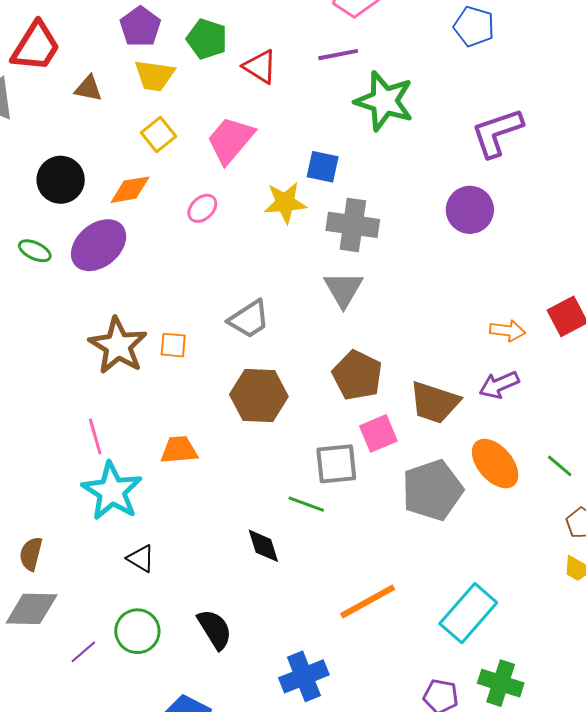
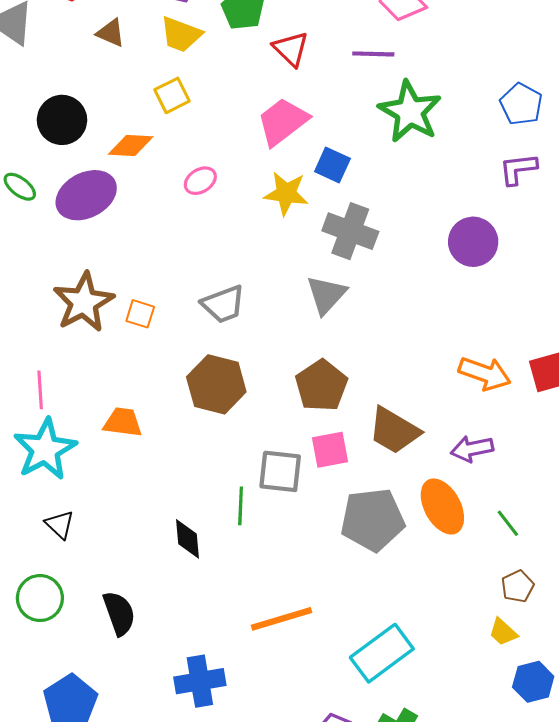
blue pentagon: (474, 26) -> (521, 104), moved
purple L-shape: (497, 133) -> (518, 169), size x0.7
pink trapezoid: (230, 140) -> (283, 122), moved
orange arrow: (507, 331) -> (485, 373), size x1.4
purple arrow: (499, 385) -> (472, 449), moved
green line: (306, 504) -> (241, 506), turned 60

